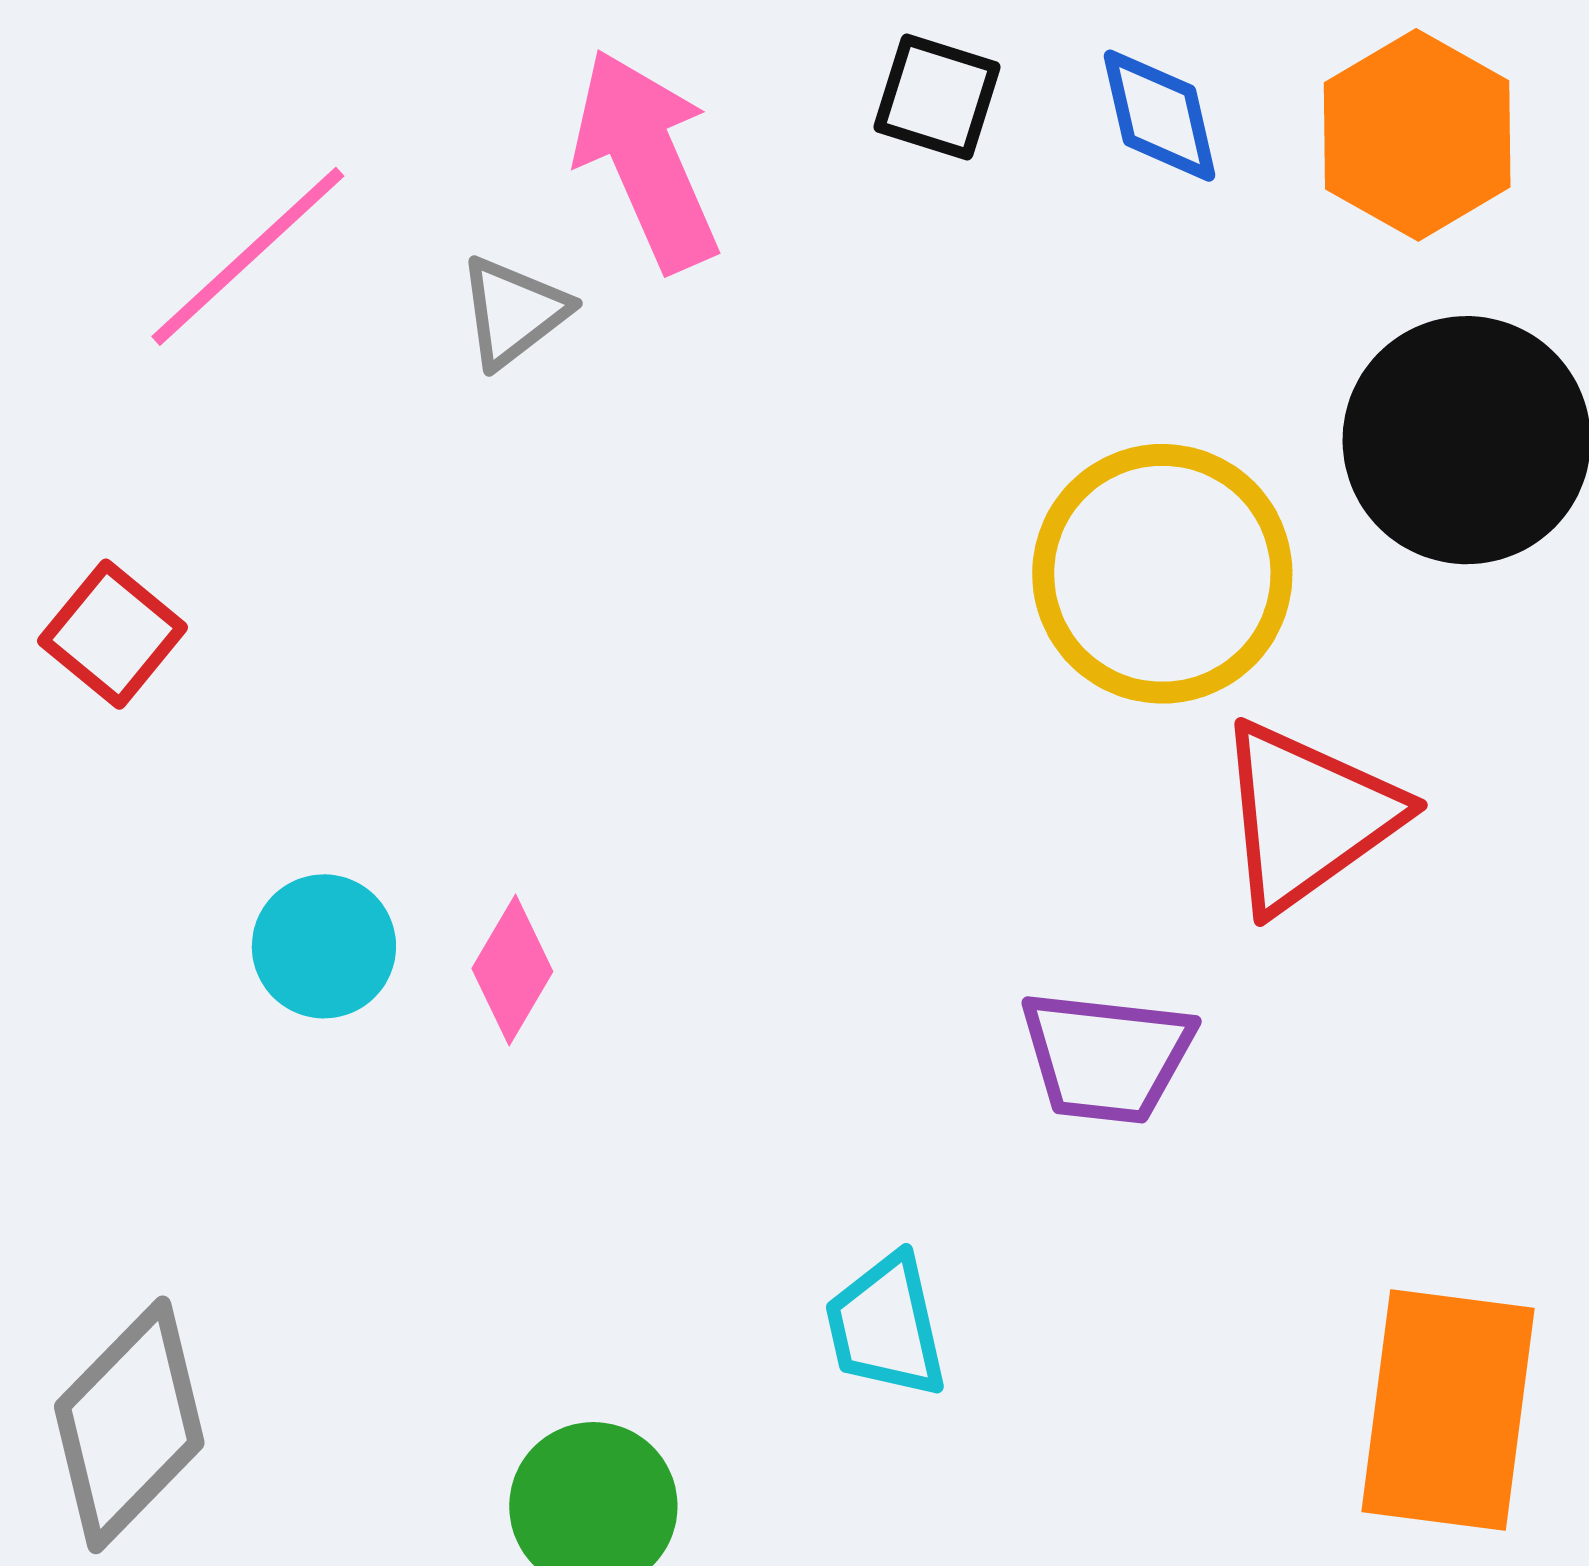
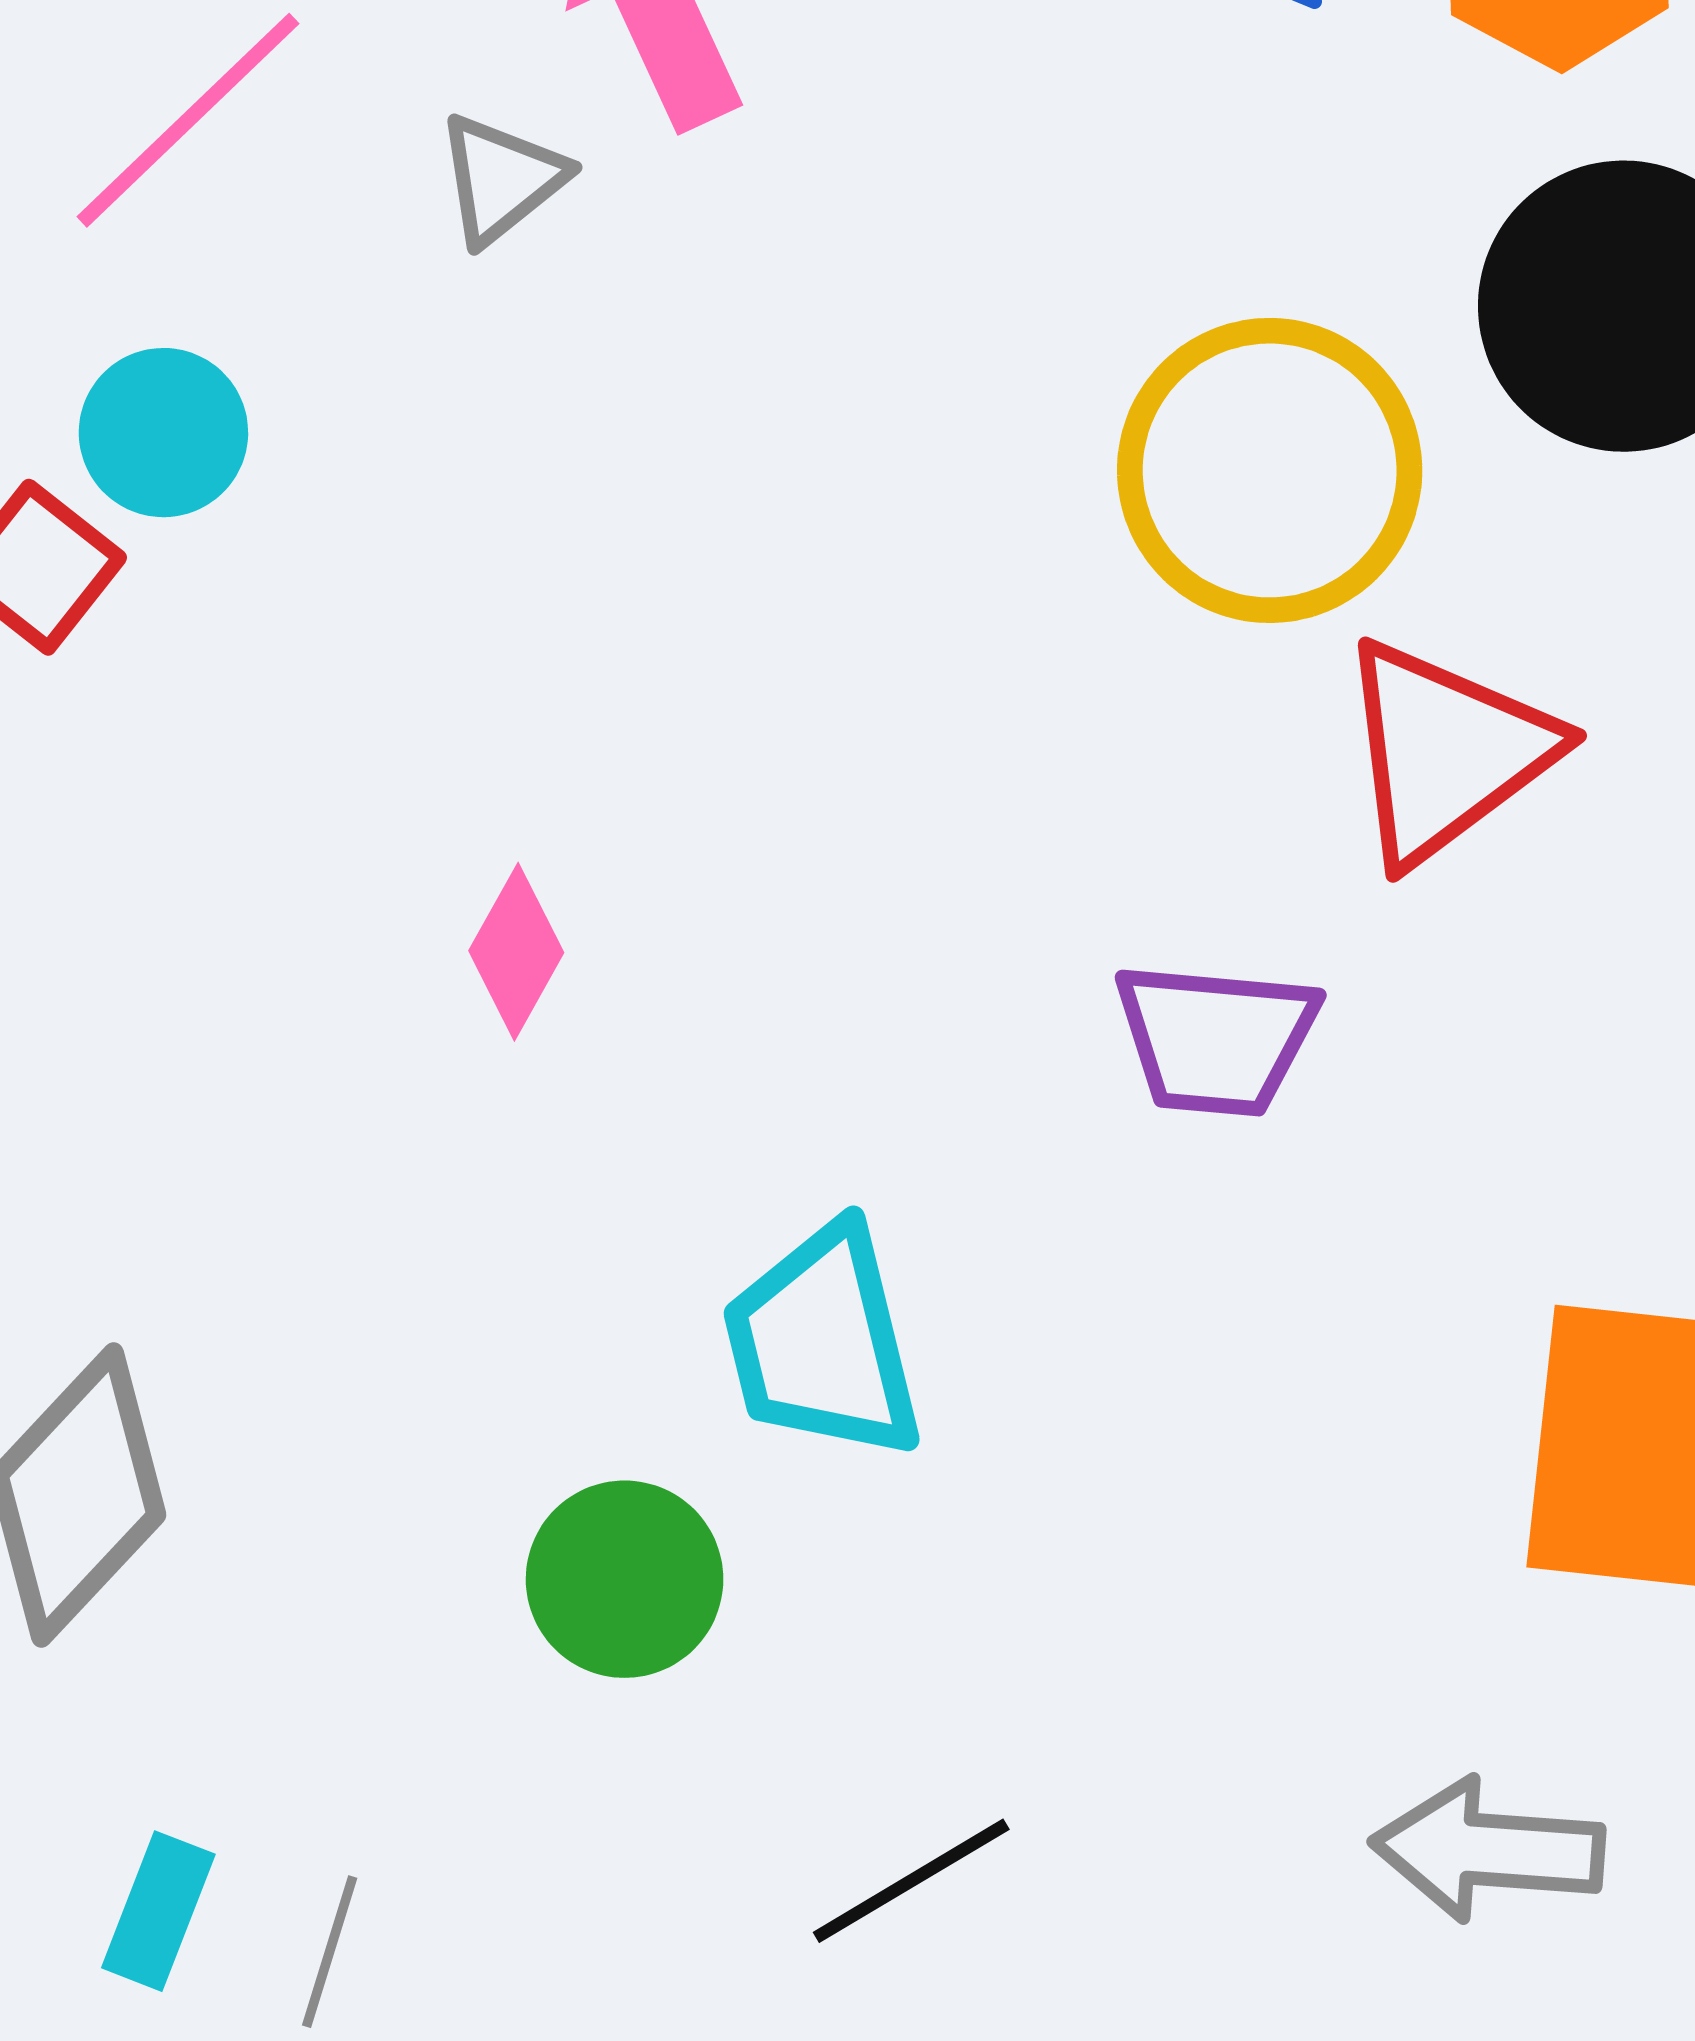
cyan circle: (324, 946) -> (163, 433), moved
cyan trapezoid: (886, 1326) -> (823, 1343), moved, size x1.4

